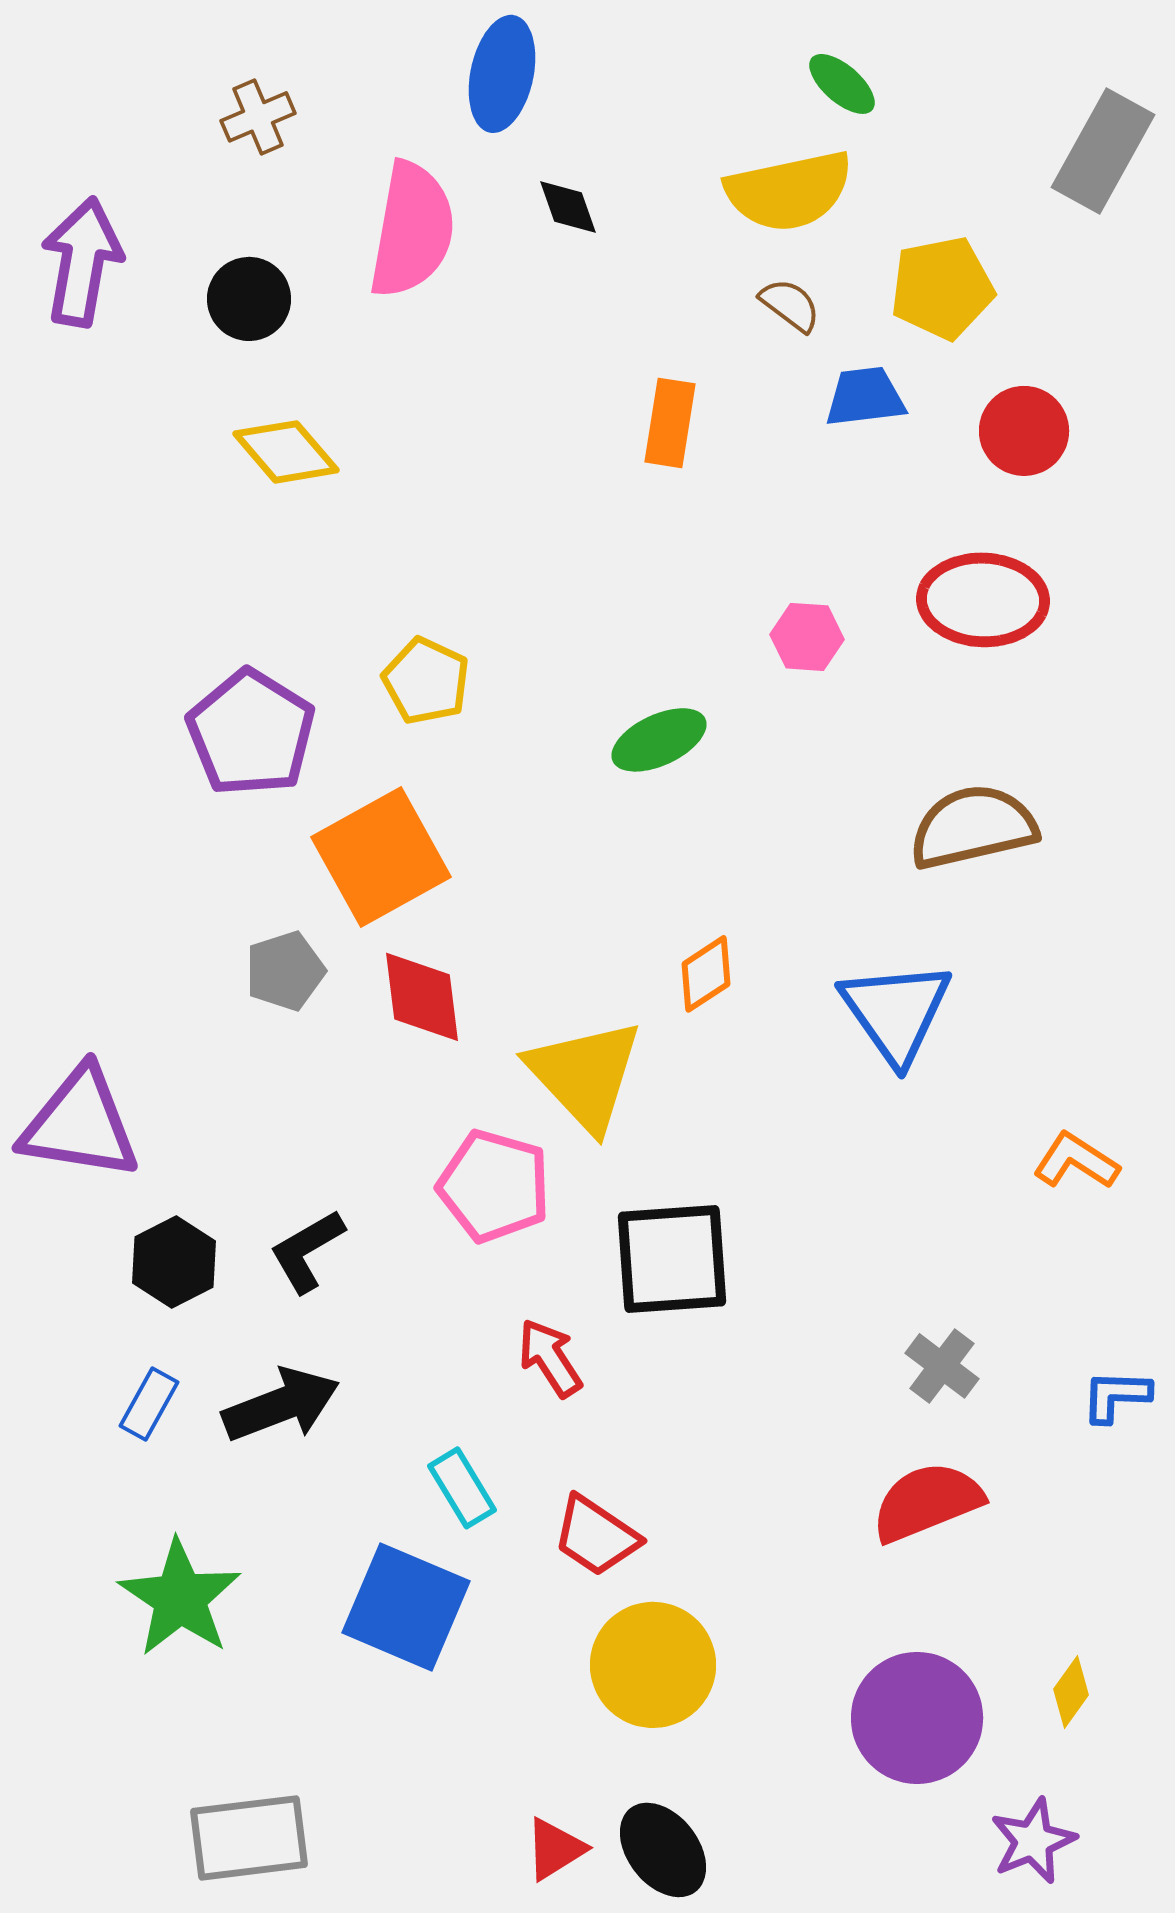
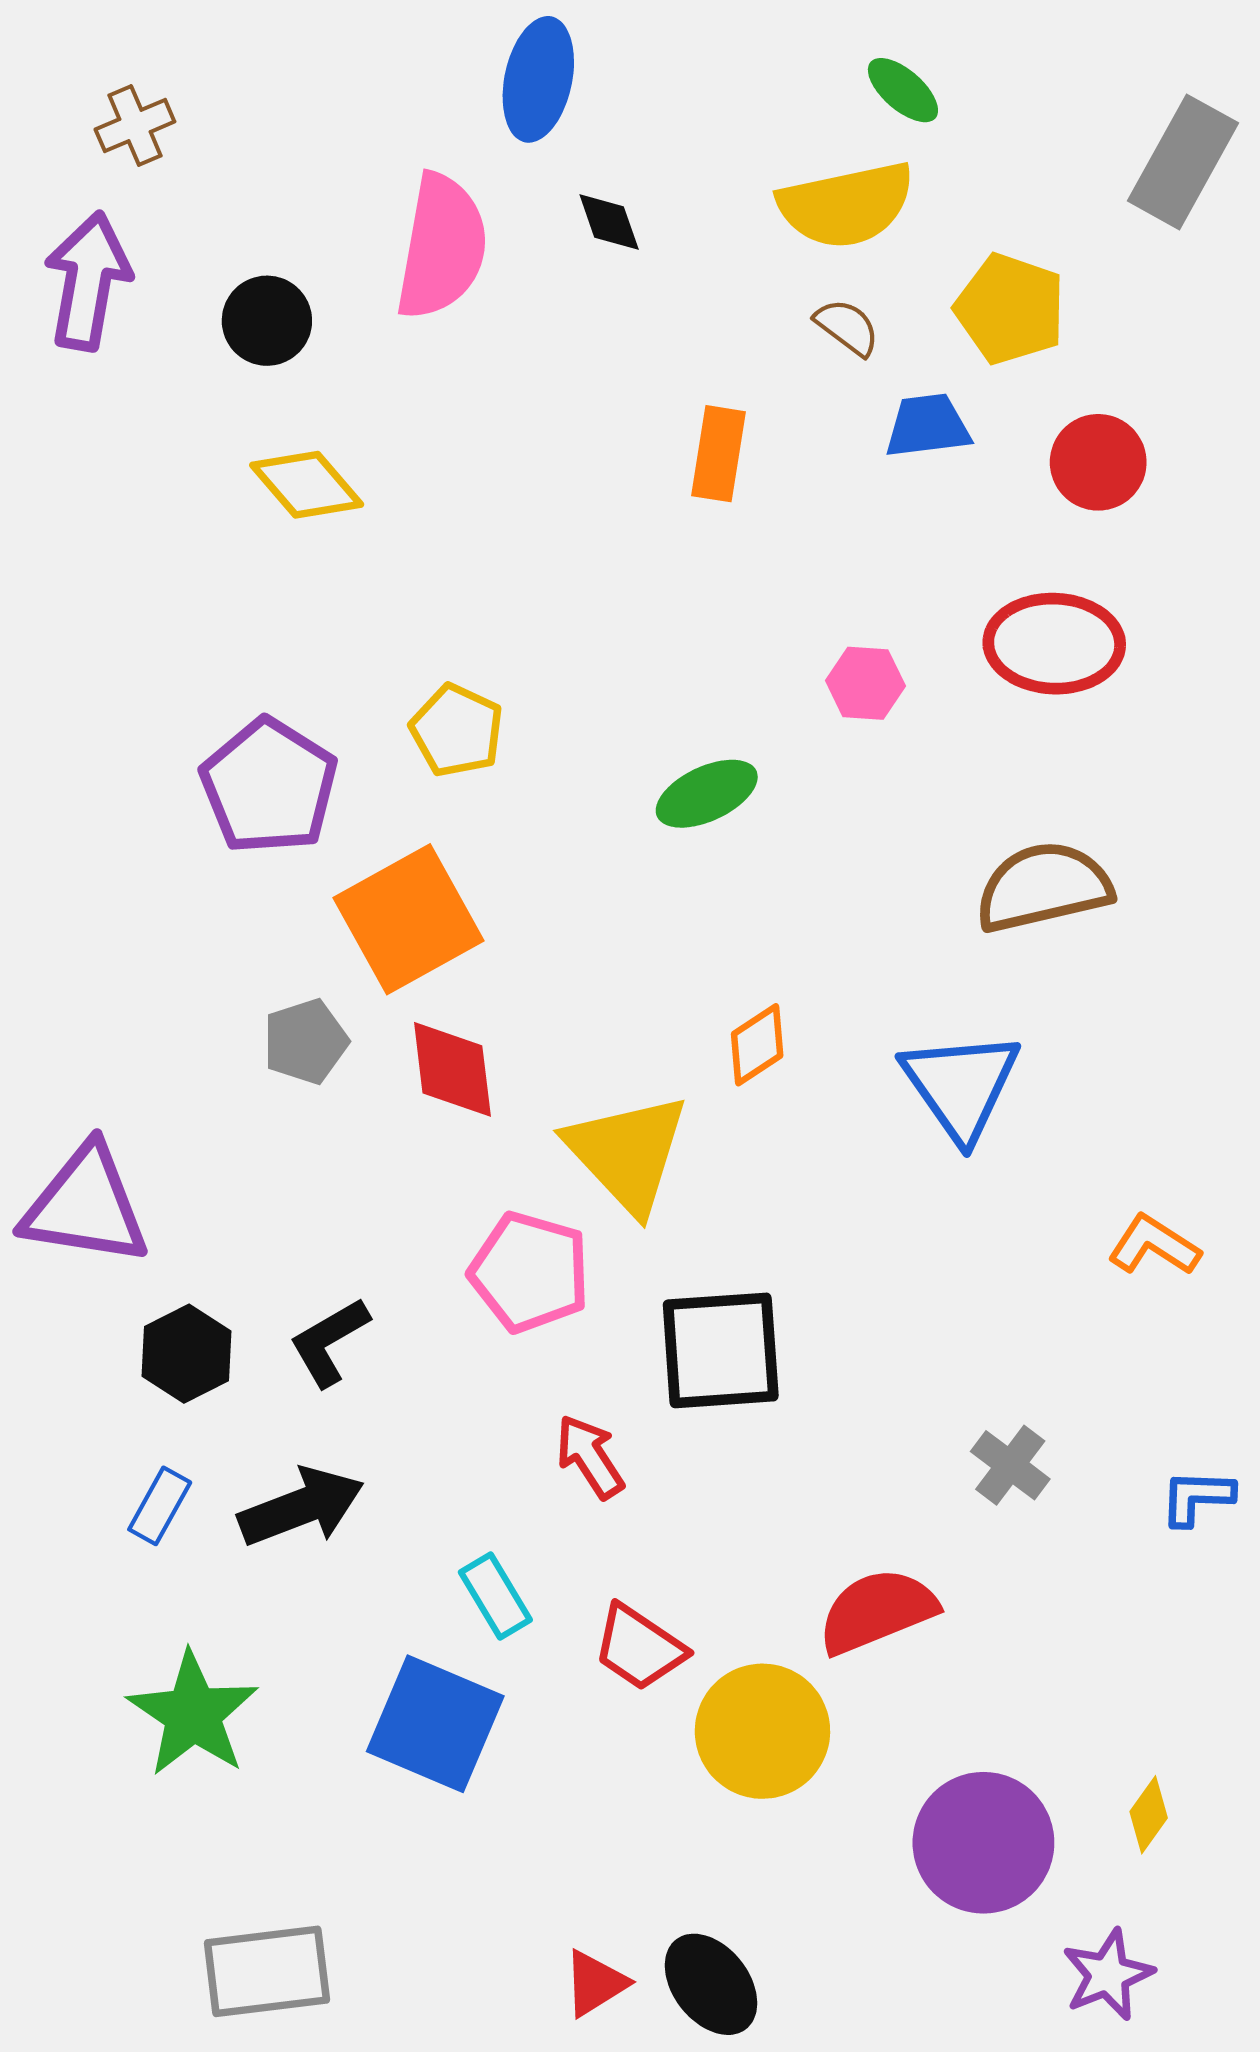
brown cross: (258, 117) -> (135, 125), moved
yellow pentagon: (942, 288) -> (1010, 309), turned 30
red semicircle: (927, 1502) -> (877, 1611), moved
yellow circle: (653, 1665) -> (762, 1731), moved

